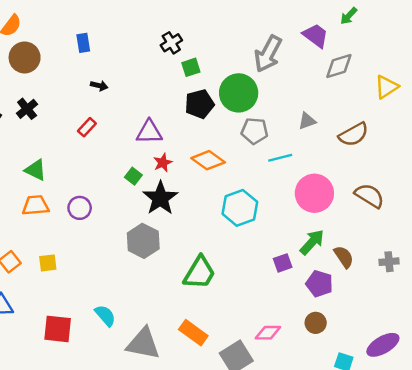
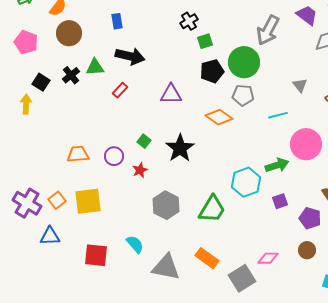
black arrow: (99, 86) -> (130, 56), size x2.0
gray triangle: (307, 121) -> (300, 85), turned -49
gray pentagon: (254, 131) -> (243, 95), moved
red star: (163, 163) -> (140, 170), moved
green triangle: (36, 170) -> (95, 67), moved, turned -30
green square: (133, 176) -> (144, 141), moved
cyan hexagon: (240, 208) -> (246, 182), moved
gray hexagon: (143, 241) -> (166, 205), moved
green arrow: (312, 242) -> (277, 165), moved, turned 30
yellow square: (48, 263) -> (88, 201), size x1.8

